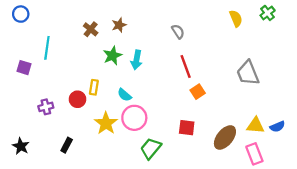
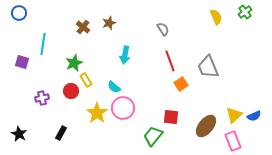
green star: (112, 56) -> (74, 63), moved
gray trapezoid: (248, 73) -> (208, 67), moved
yellow rectangle: (94, 87) -> (86, 80), turned -40
yellow triangle: (256, 125) -> (234, 115), turned -48
green trapezoid: (151, 148) -> (153, 136), moved

